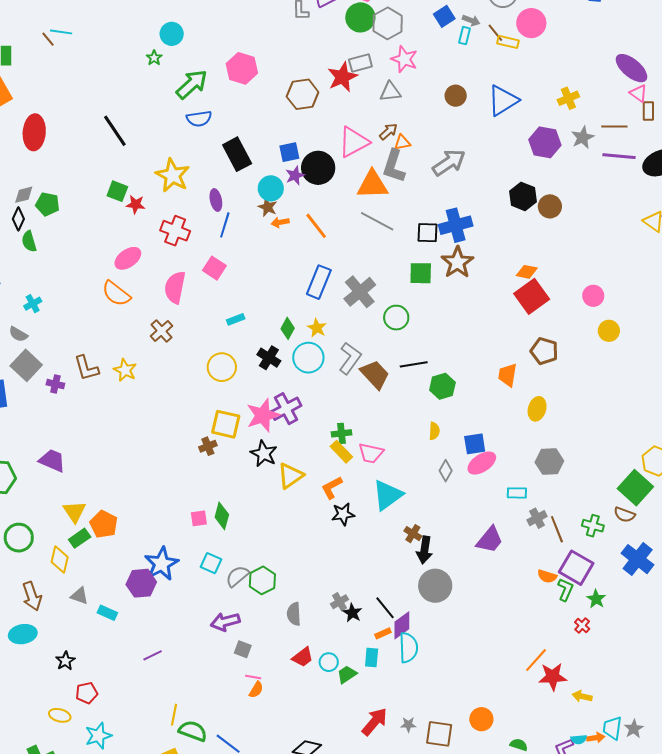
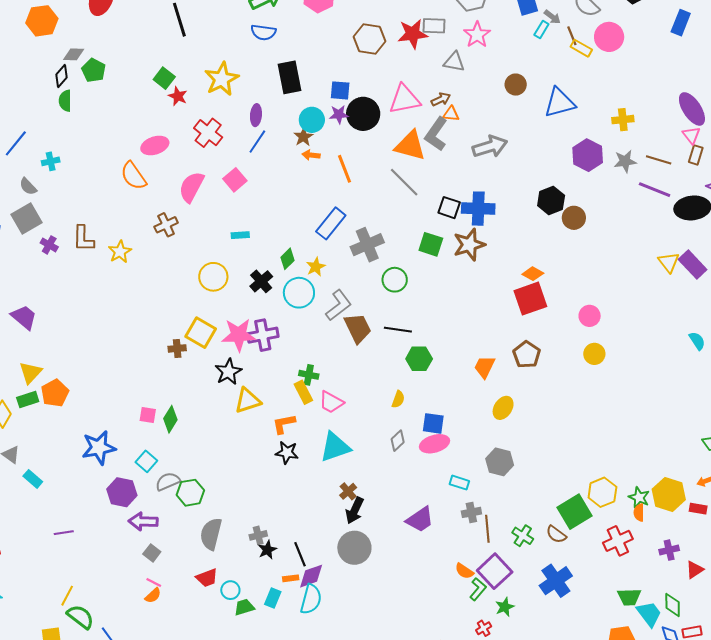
purple hexagon: (141, 583) -> (122, 492), moved
gray semicircle: (294, 614) -> (211, 534), size x1.4

